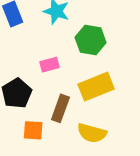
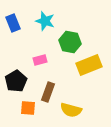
yellow rectangle: (96, 87) -> (89, 65), moved

